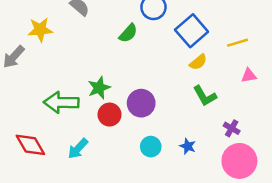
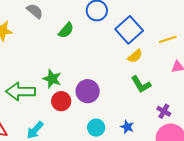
green semicircle: (128, 33) -> (66, 30), moved
green star: (99, 88) -> (52, 79), turned -30

